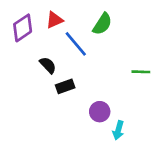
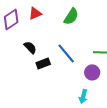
blue line: (76, 44) -> (66, 53), moved
purple circle: (100, 112) -> (92, 72), moved

